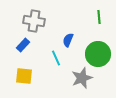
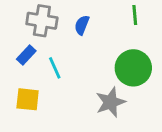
blue semicircle: (68, 40) -> (82, 25), moved
cyan line: (56, 58) -> (55, 68), moved

